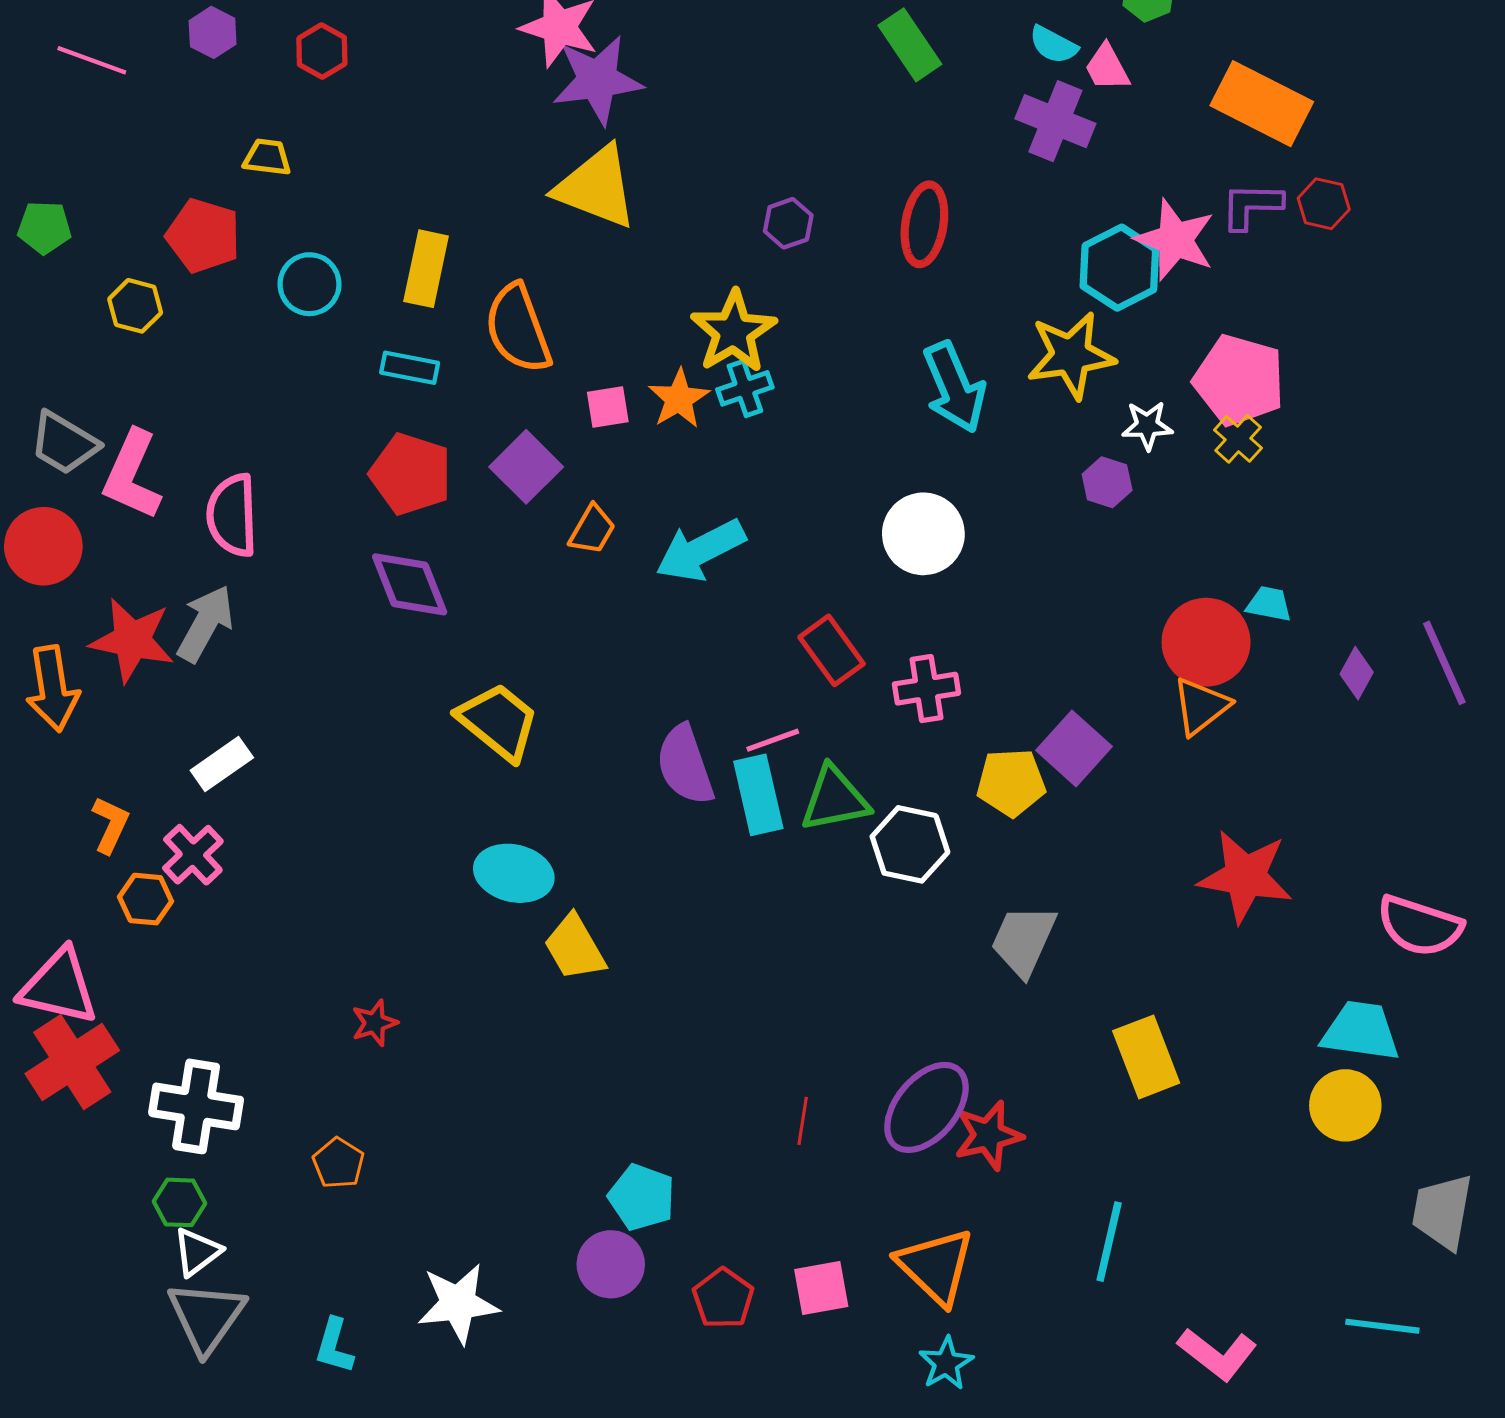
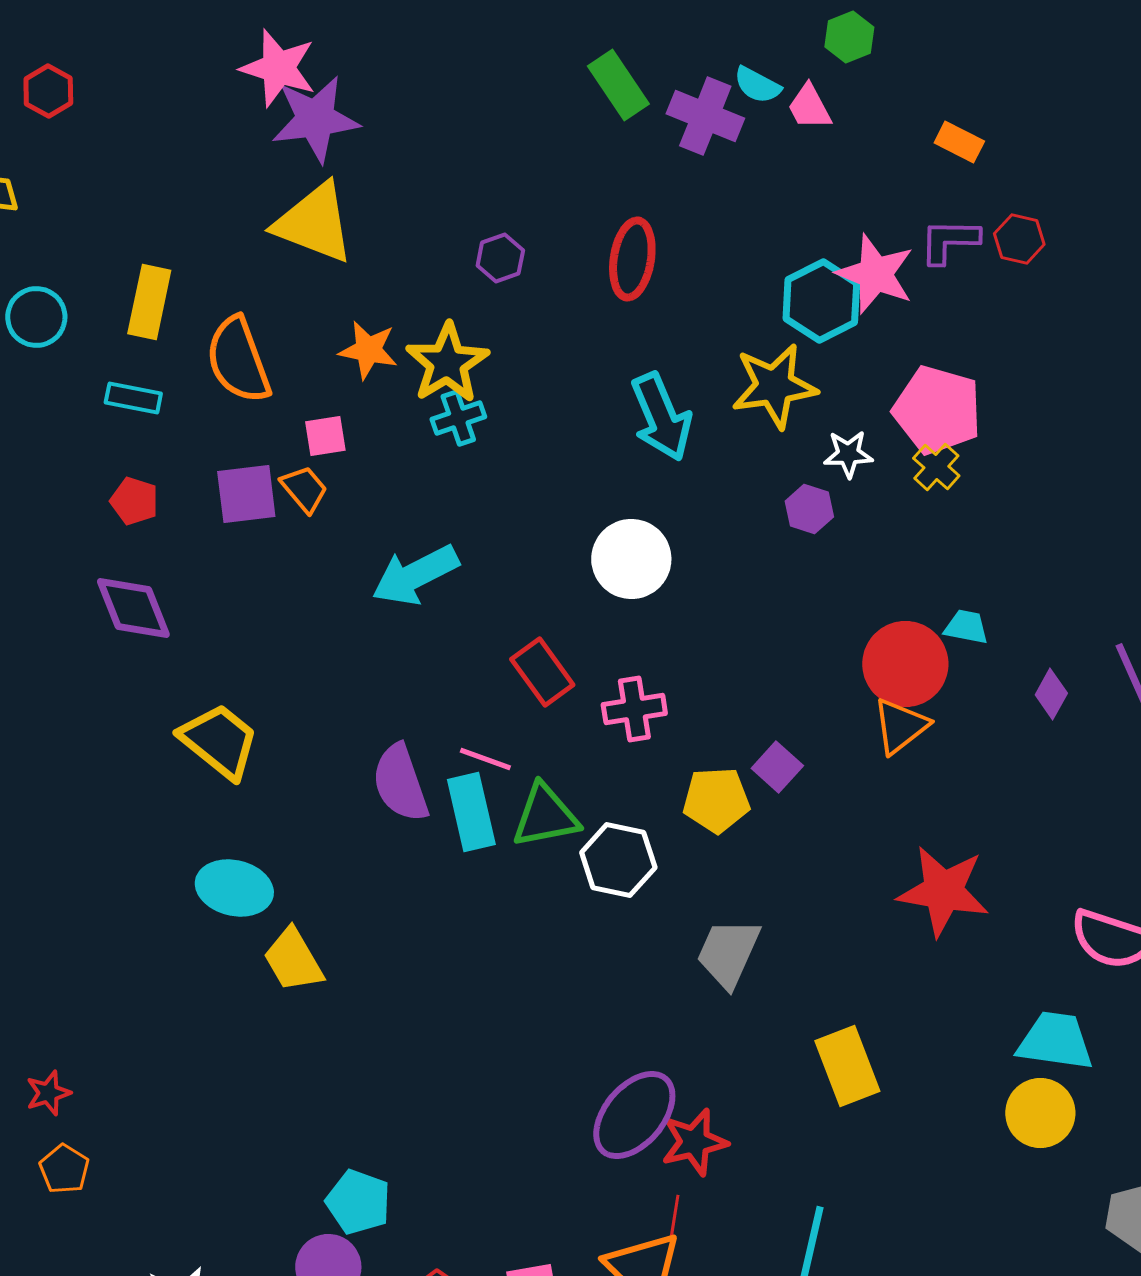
orange rectangle: (1262, 104) -> (959, 142), size x0.5
purple cross: (1055, 121) -> (705, 116), moved
orange star: (679, 399) -> (368, 350), moved, turned -30
purple square: (526, 467) -> (246, 494), turned 38
red pentagon: (411, 474) -> (134, 501), size x0.6
orange trapezoid: (592, 530) -> (304, 489), moved, turned -70
pink line: (773, 740) -> (485, 759), turned 40
purple square: (1074, 748) -> (777, 767), size x0.7
red star: (375, 1023) -> (48, 1093), moved
red line: (803, 1121) -> (674, 1218), moved

